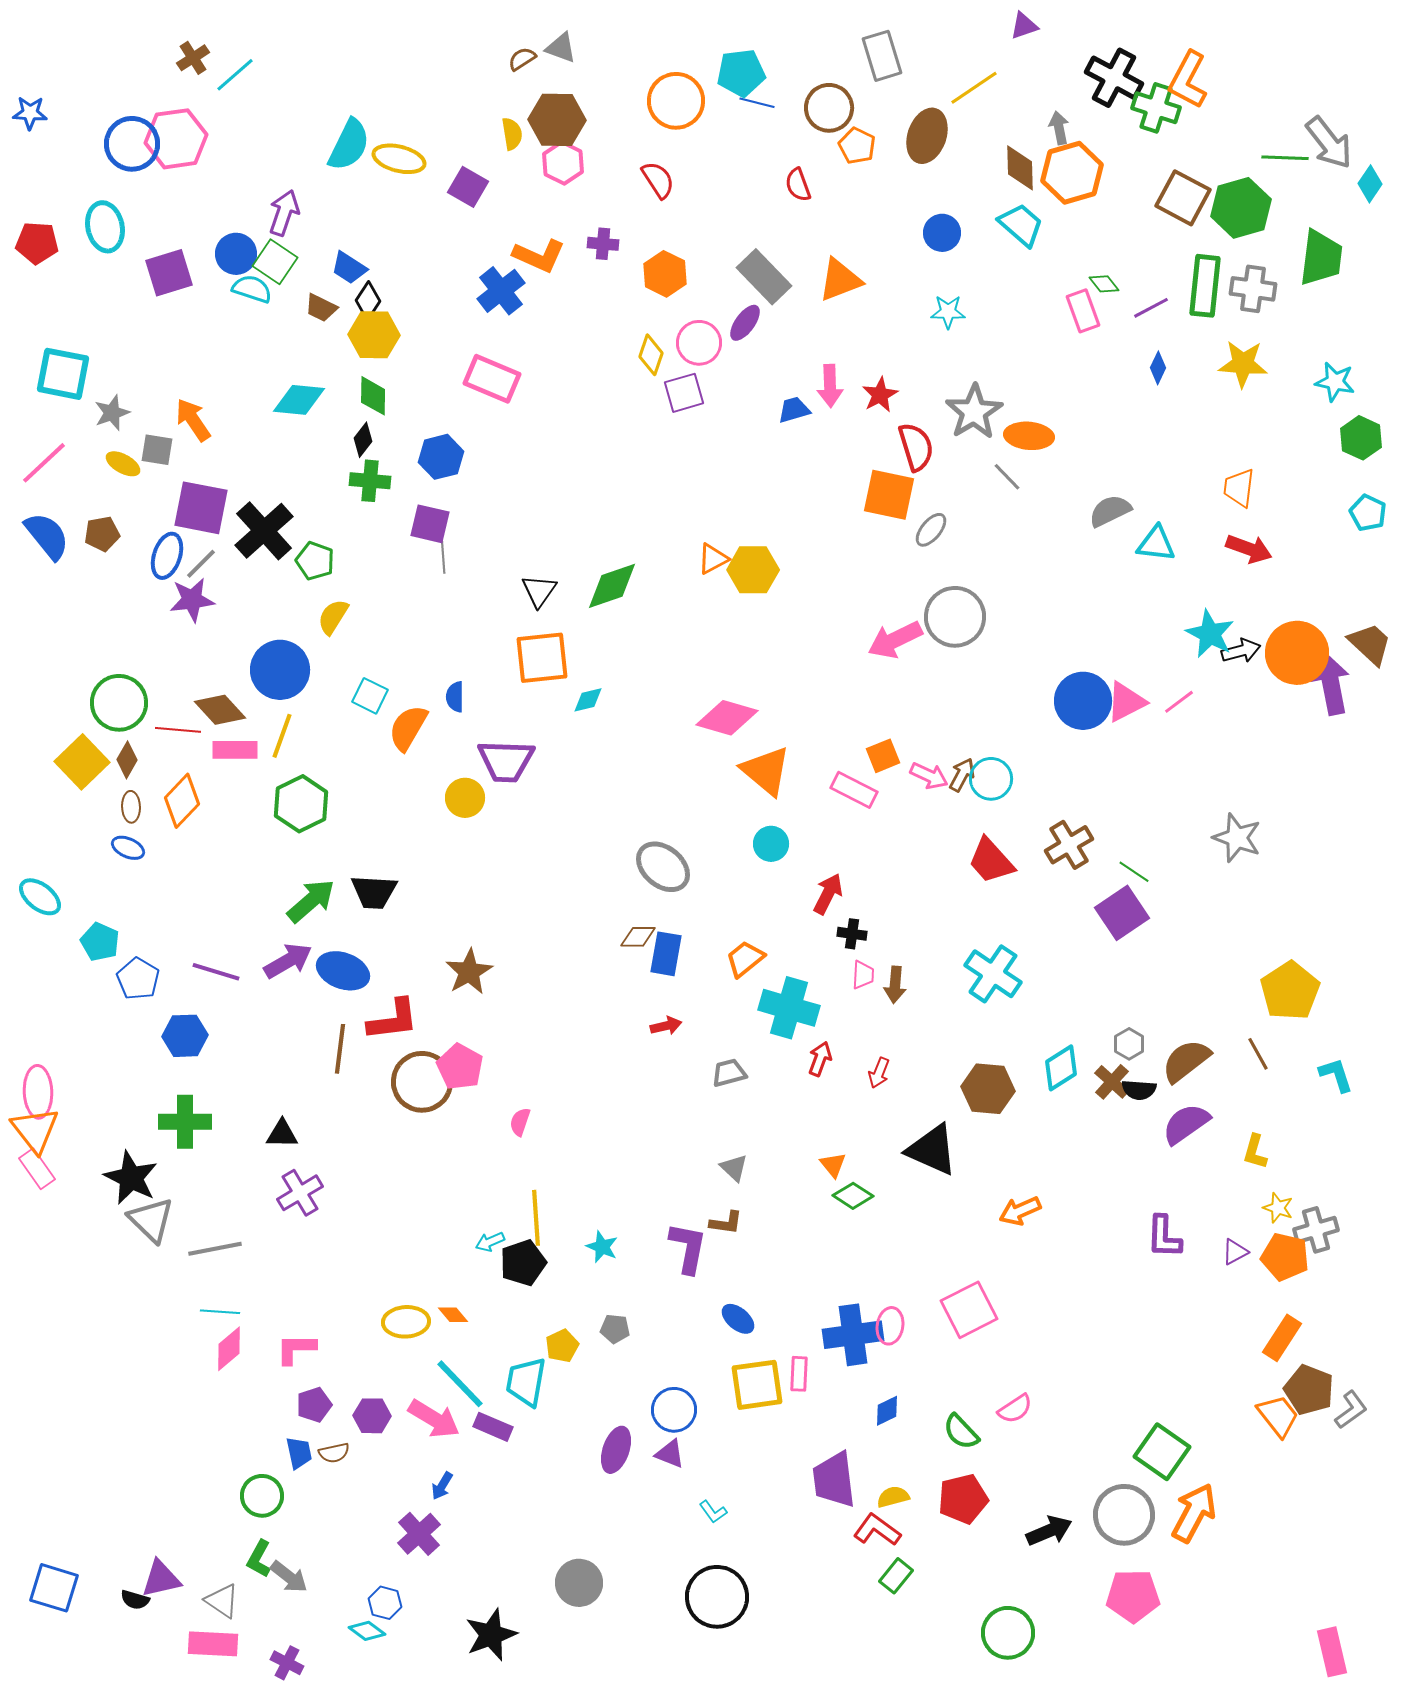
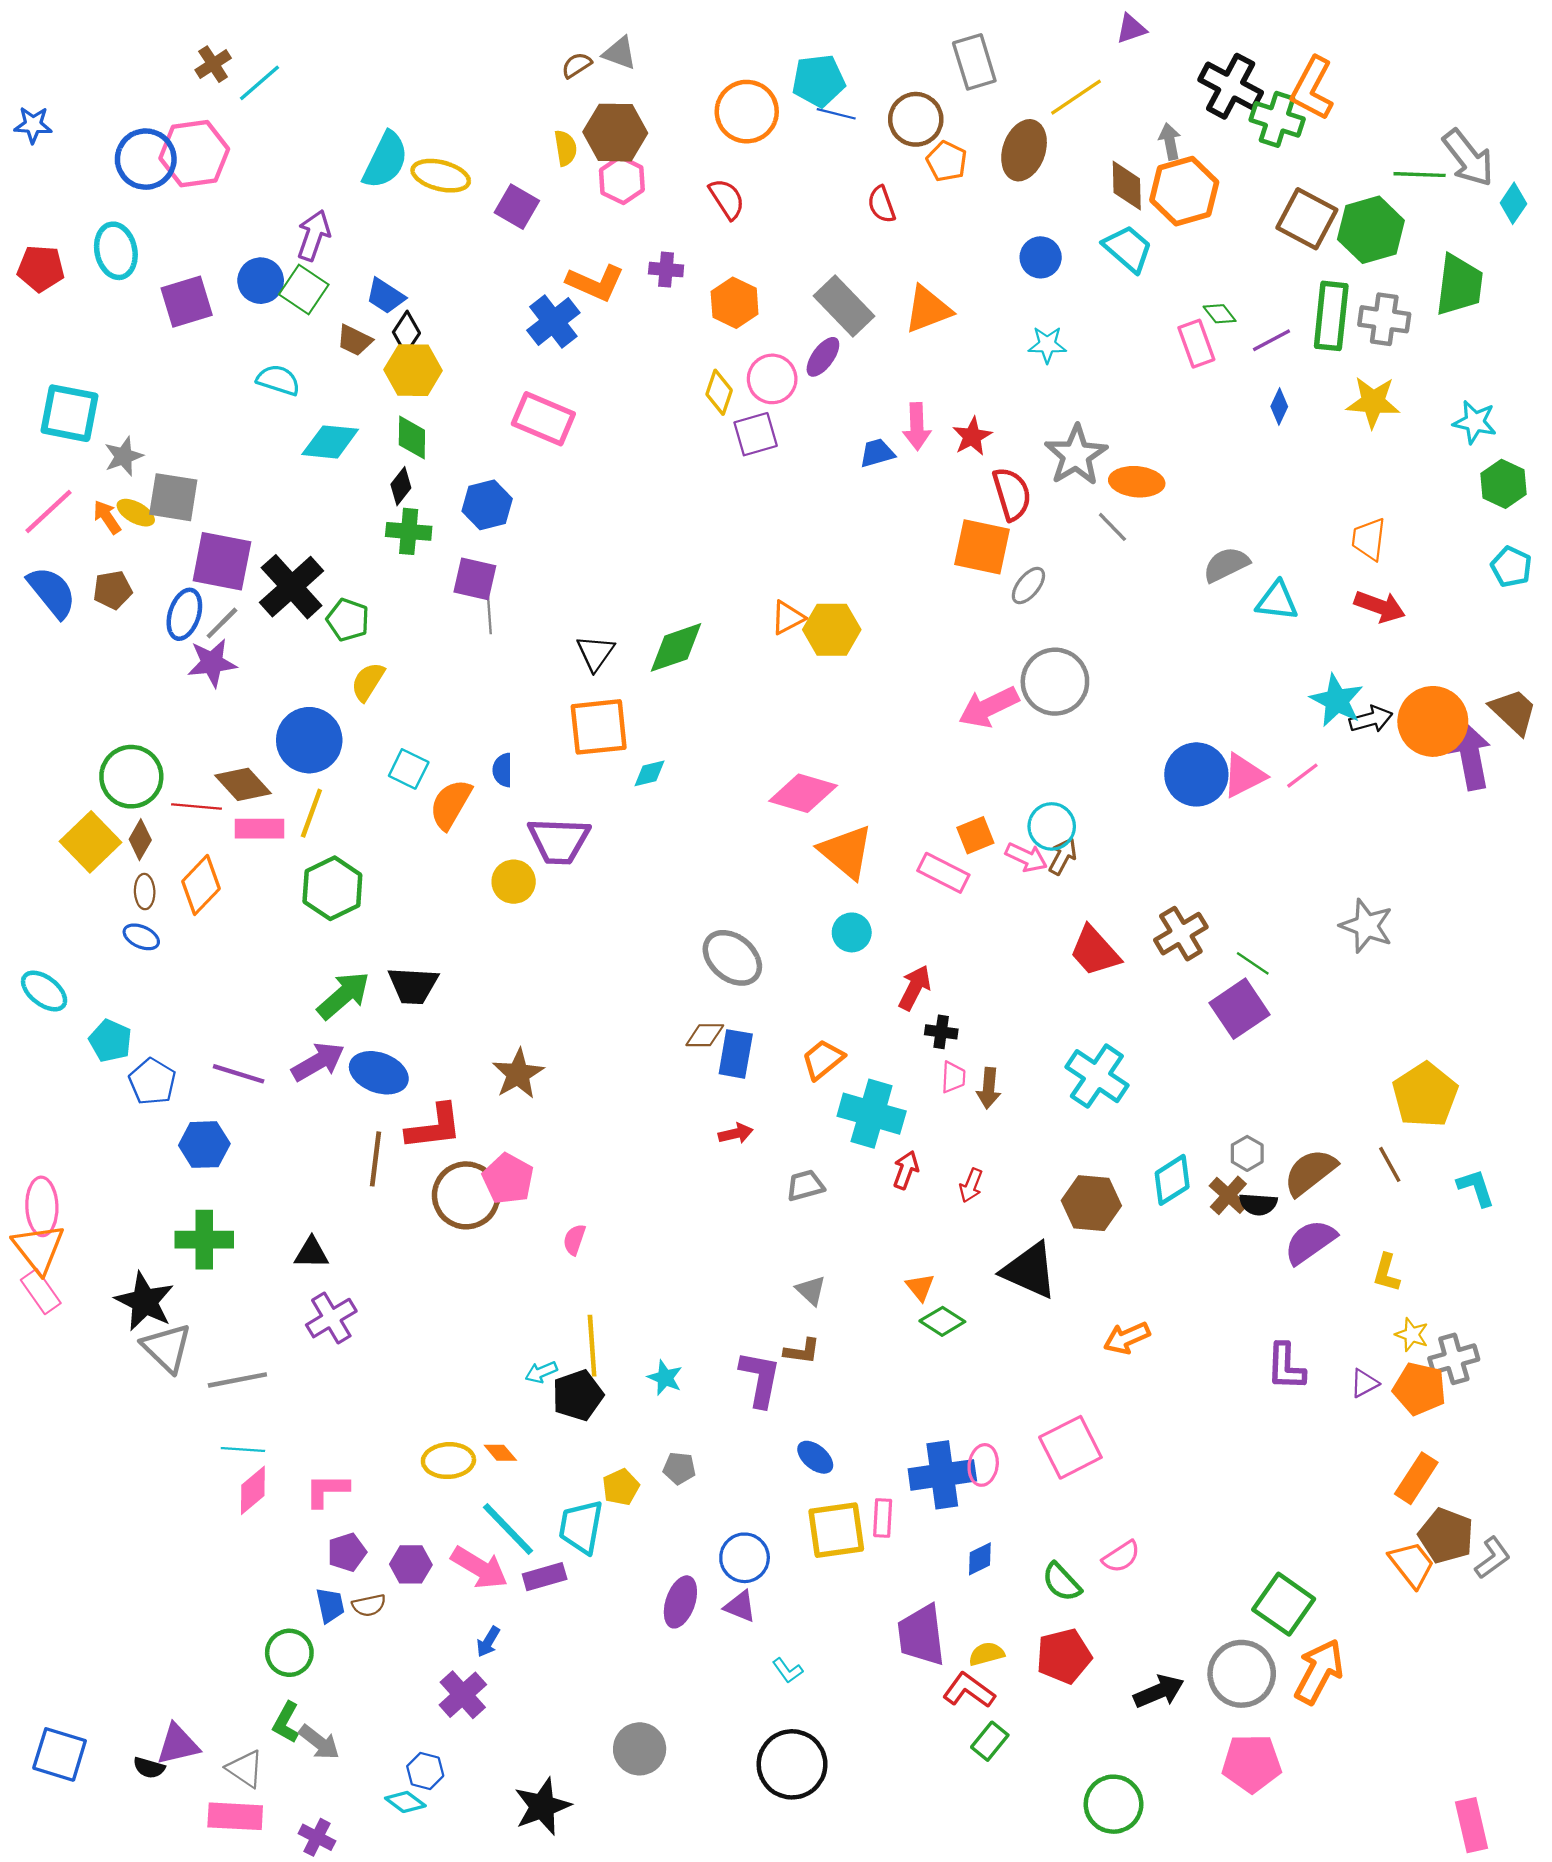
cyan semicircle: (252, 289) -> (278, 380), moved
orange arrow: (193, 420) -> (107, 517), moved, size x0.7
gray square: (157, 450) -> (173, 497), size x1.4
cyan circle: (991, 779) -> (1052, 826), moved
purple rectangle: (493, 1427) -> (545, 1577), turned -39

